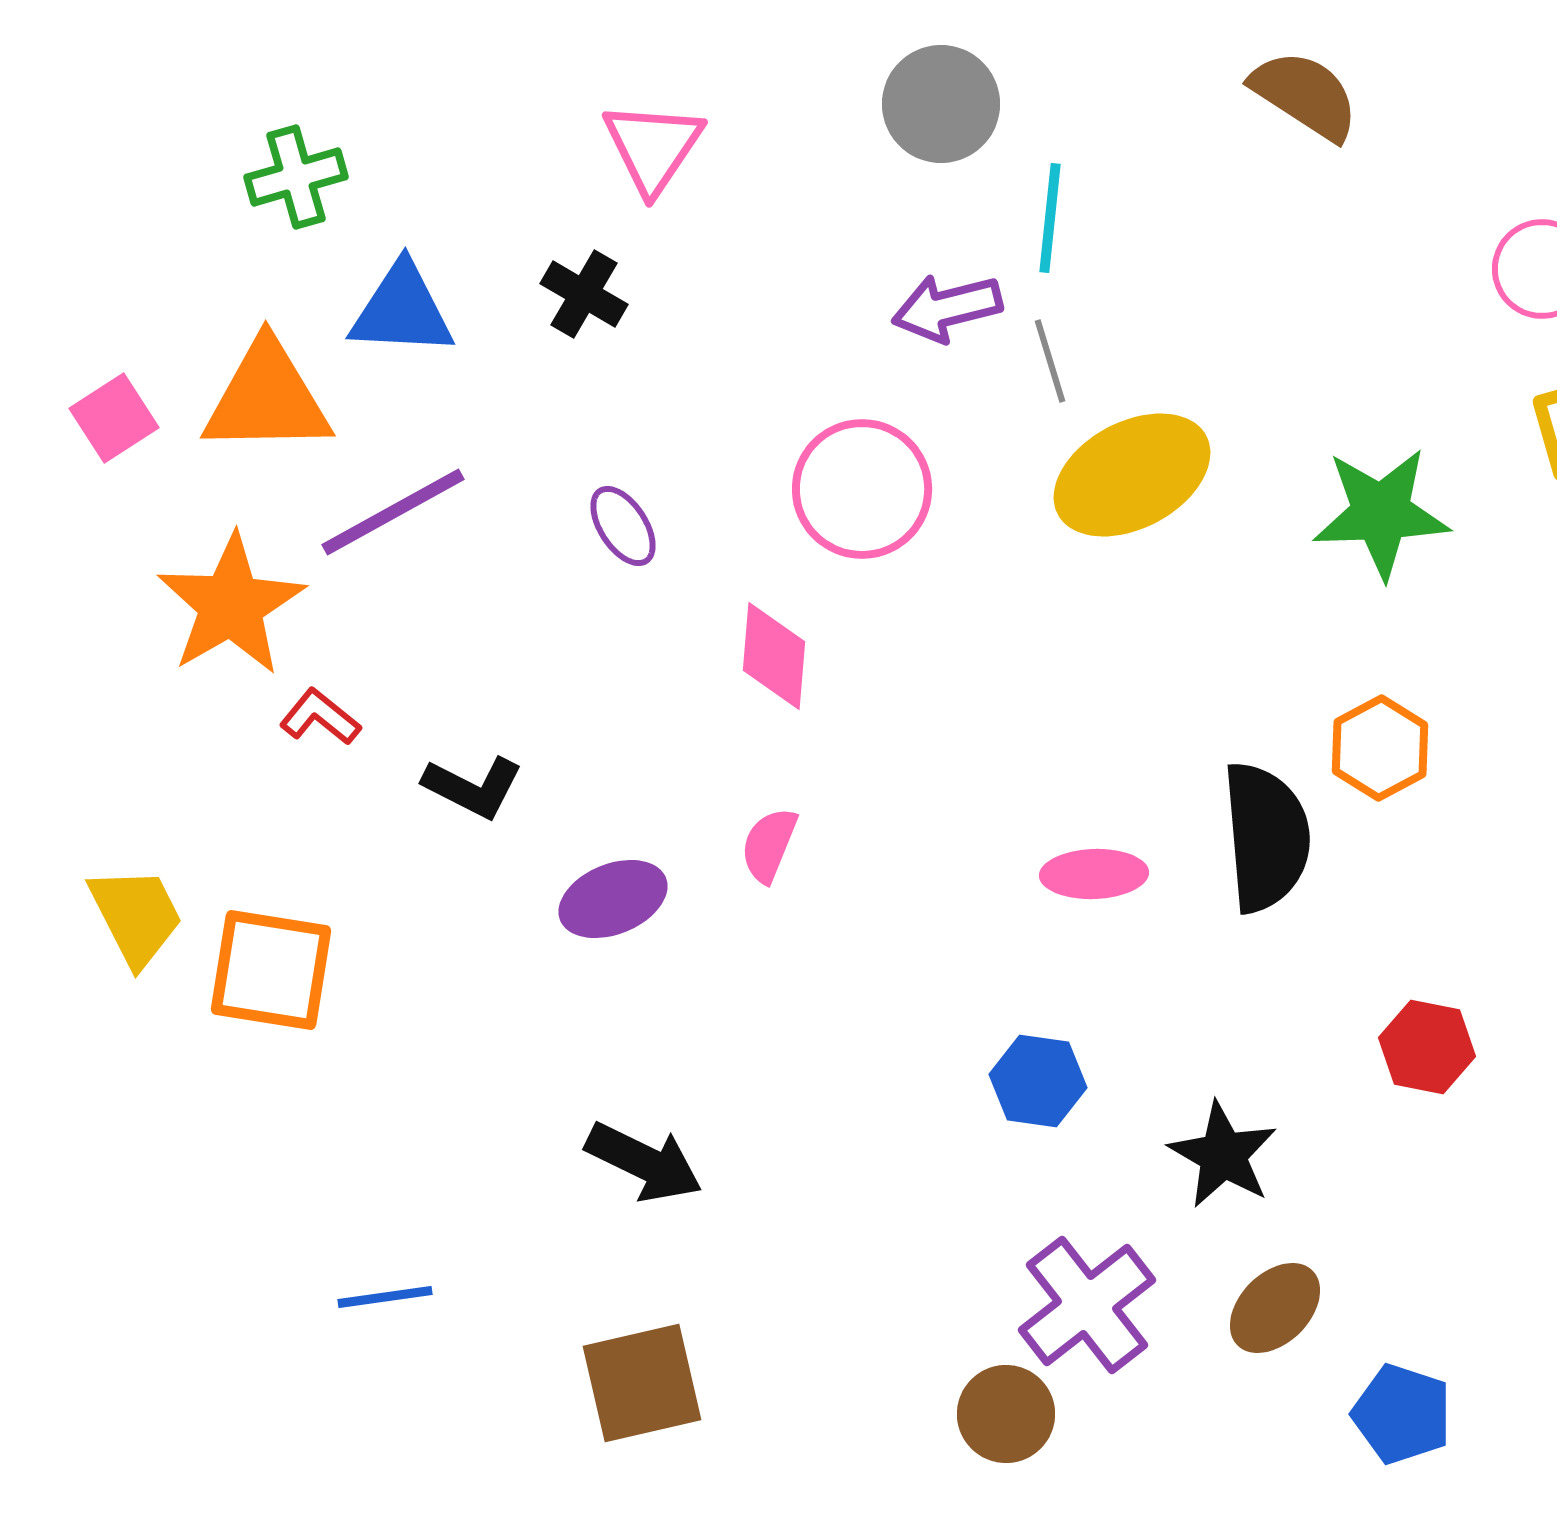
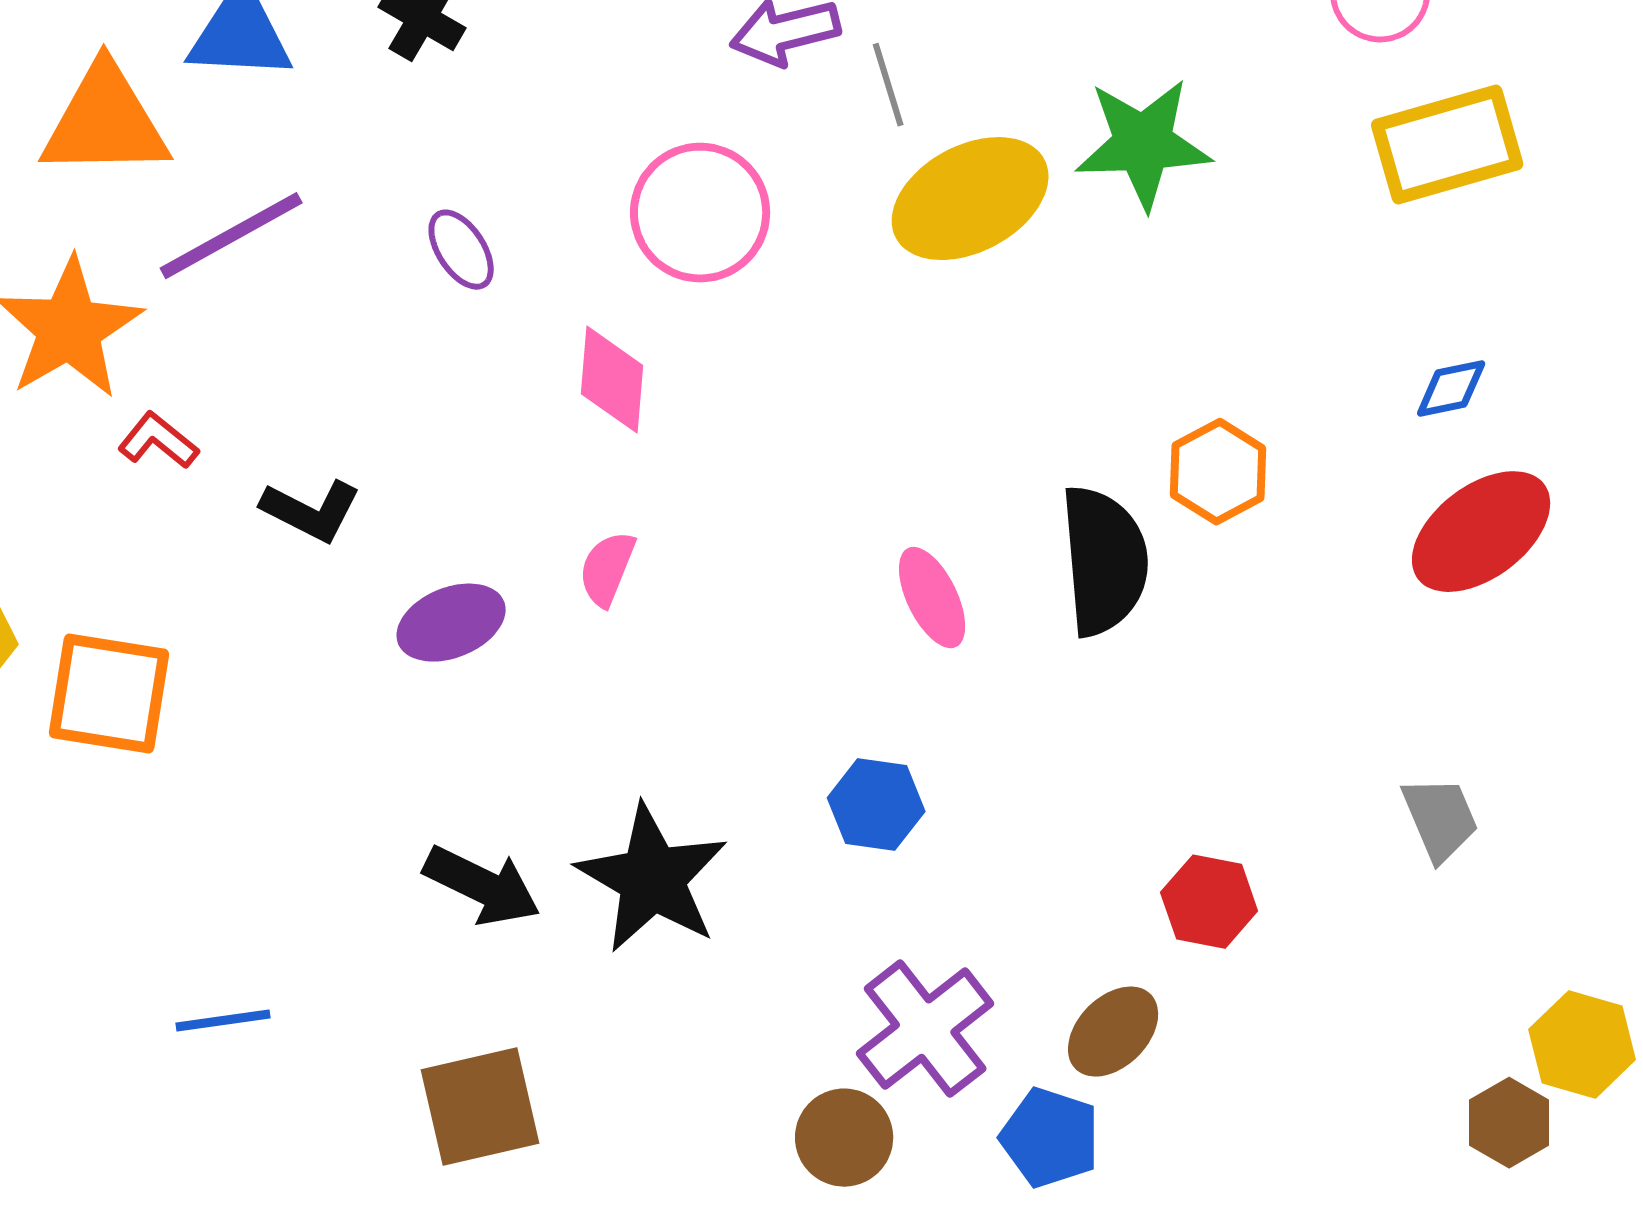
green star: (1381, 513) -> (1143, 144), moved
pink ellipse: (1094, 874) -> (932, 598), turned 66
red hexagon: (1427, 1047) -> (1209, 902), moved
black star: (1223, 1155) -> (652, 879), moved, size x1.4
blue pentagon: (1402, 1414) -> (1050, 1138), moved

